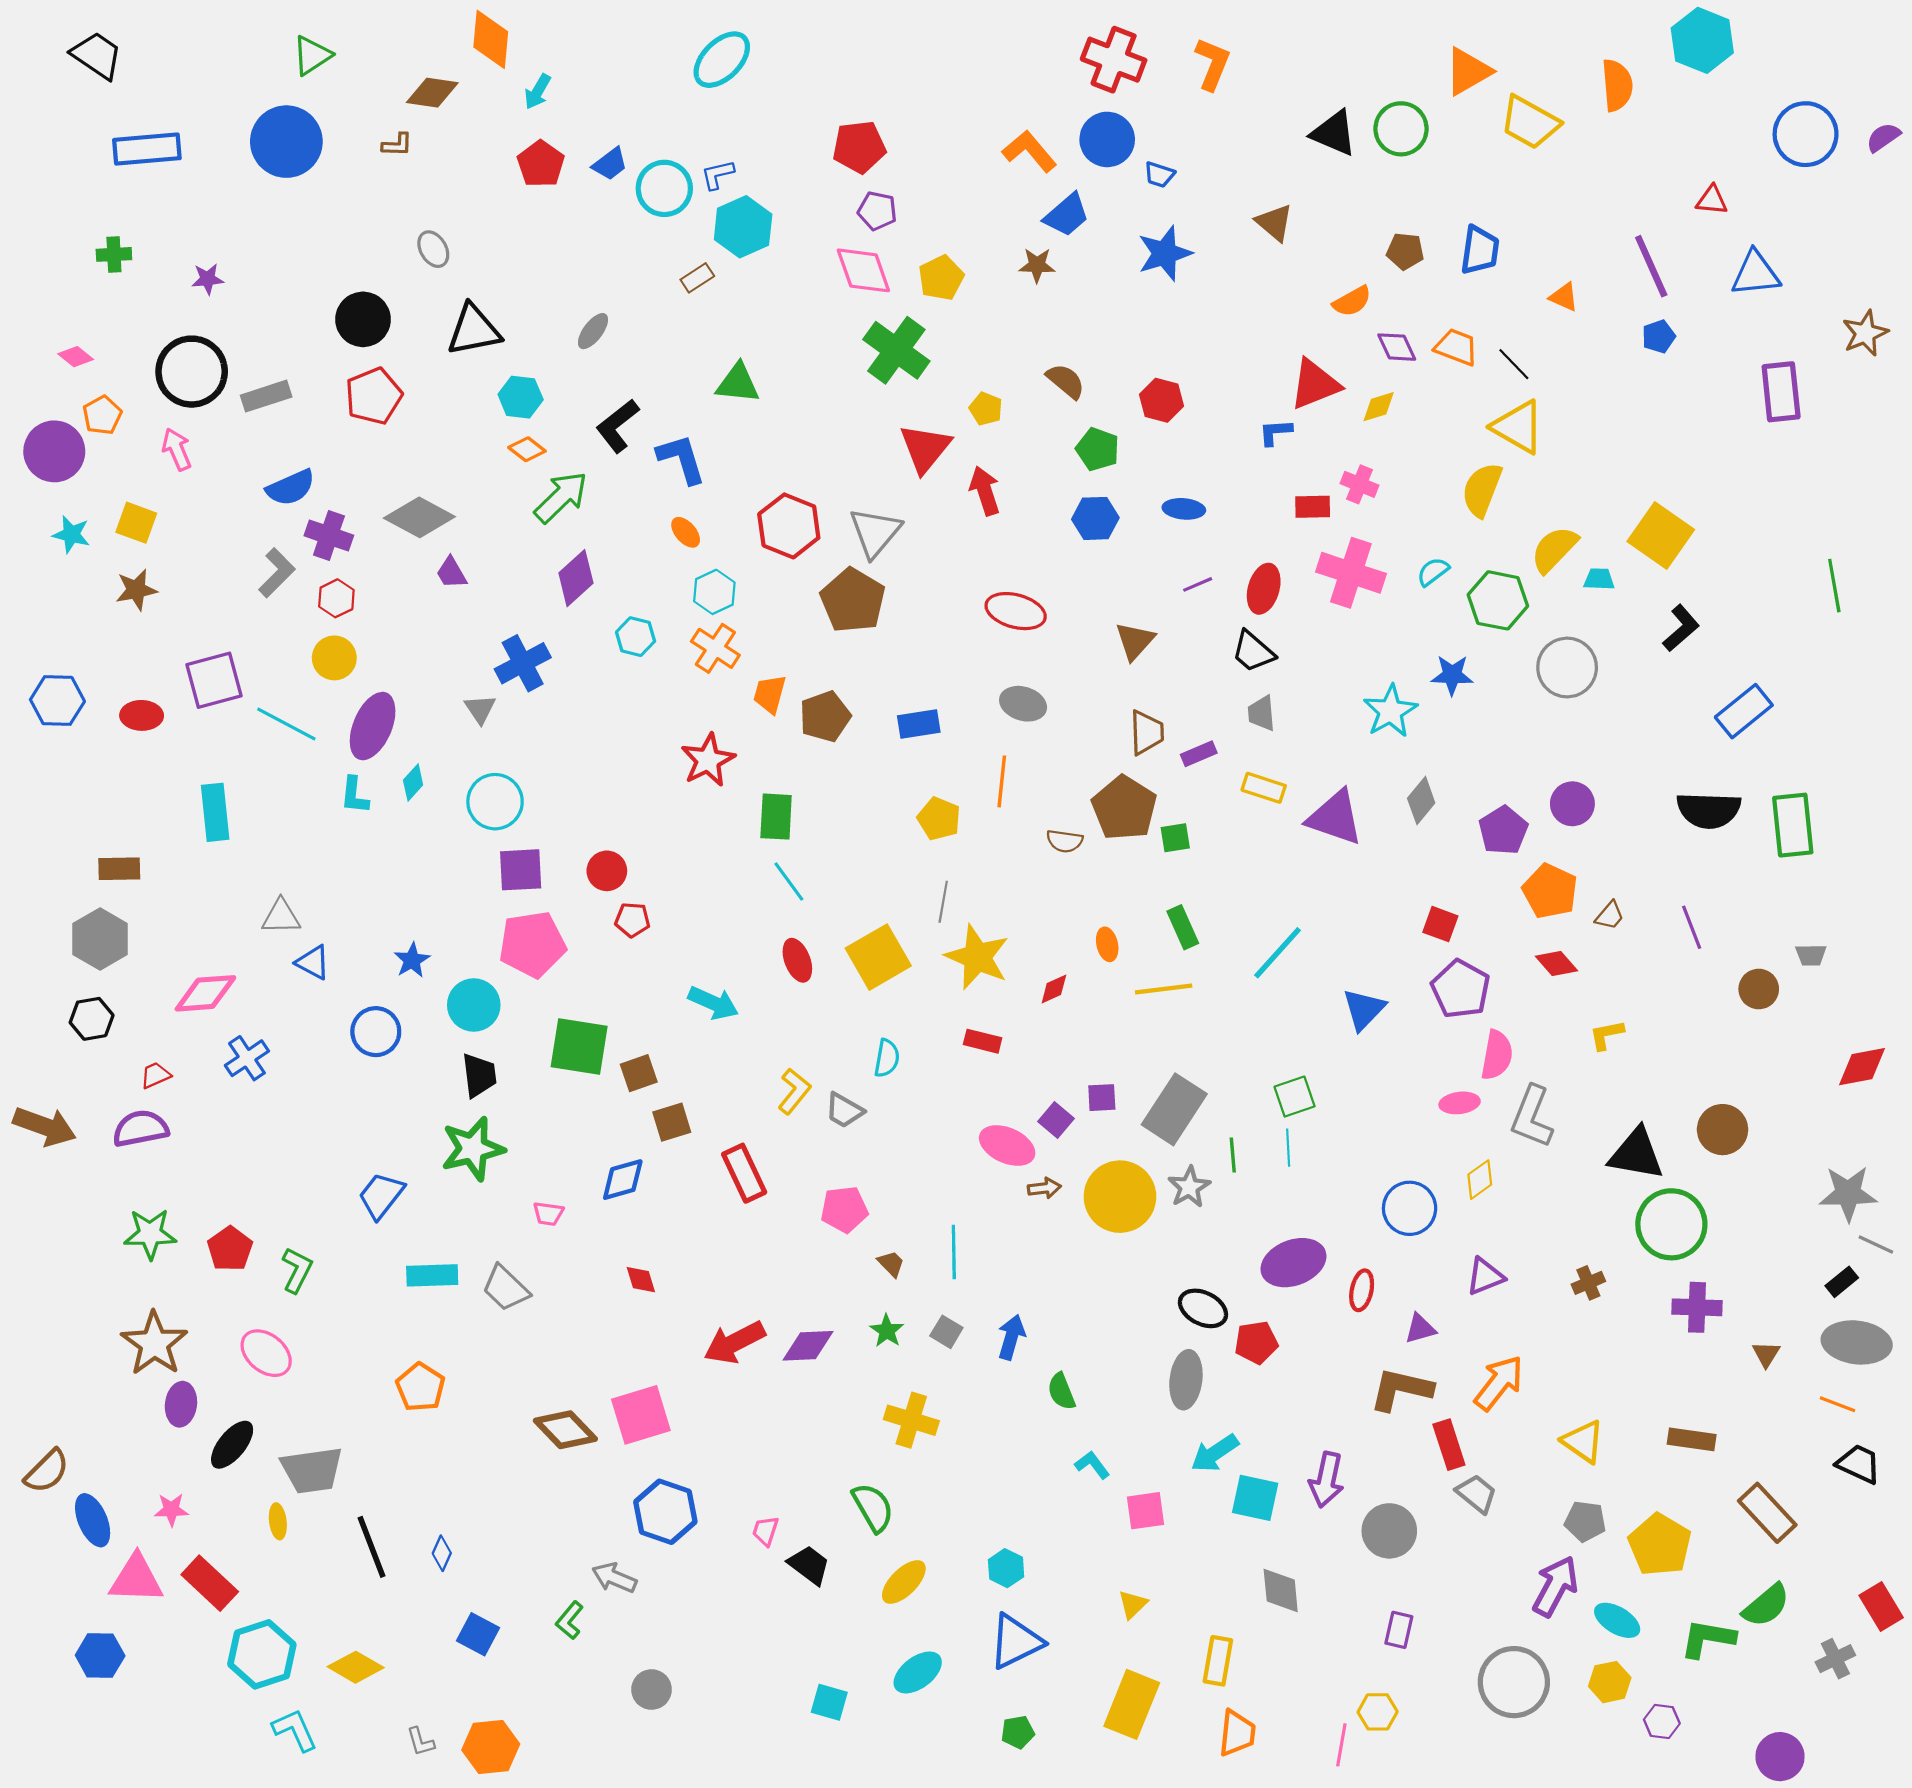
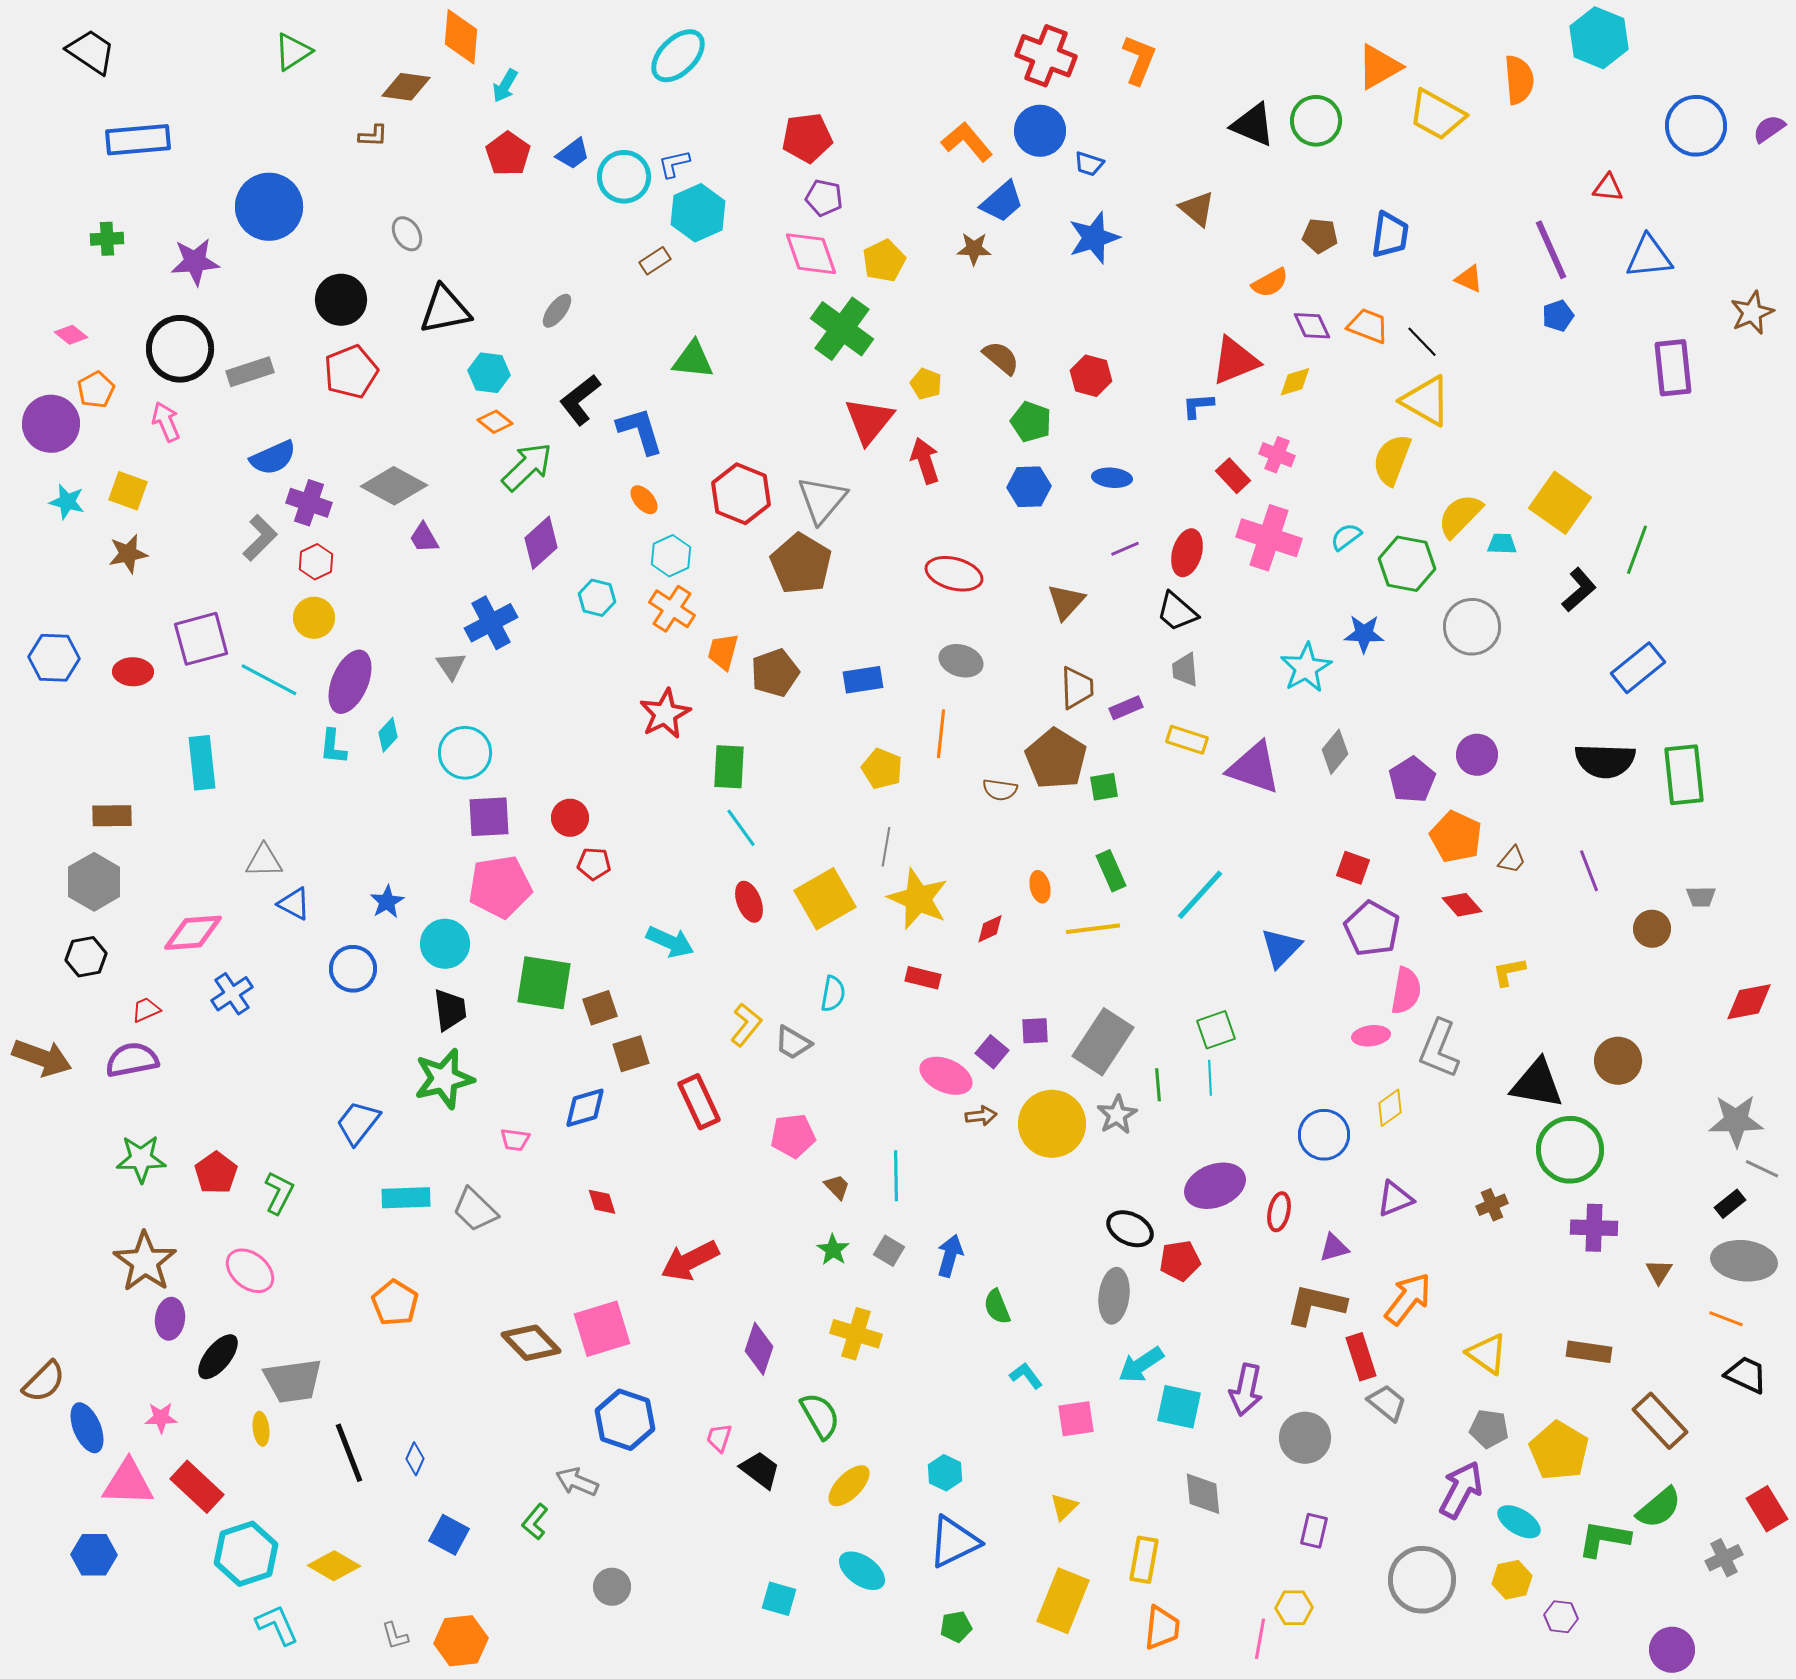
blue circle: (286, 142) -> (269, 207), moved
purple star: (208, 279) -> (195, 262), size x1.6
red rectangle: (1313, 507) -> (1233, 476), turned 48
green line: (1834, 586) -> (1637, 550), moved, turned 30
purple diamond: (808, 1346) -> (759, 1349), moved, turned -69
cyan ellipse: (918, 1672) -> (862, 1571), turned 72

